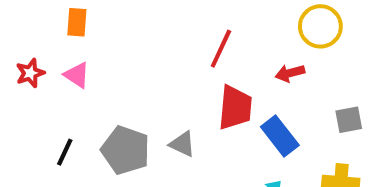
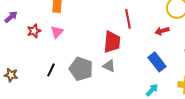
red line: (221, 49) -> (128, 19), turned -36
pink triangle: (77, 75) -> (57, 32), turned 40
red trapezoid: (235, 108) -> (112, 42), moved

